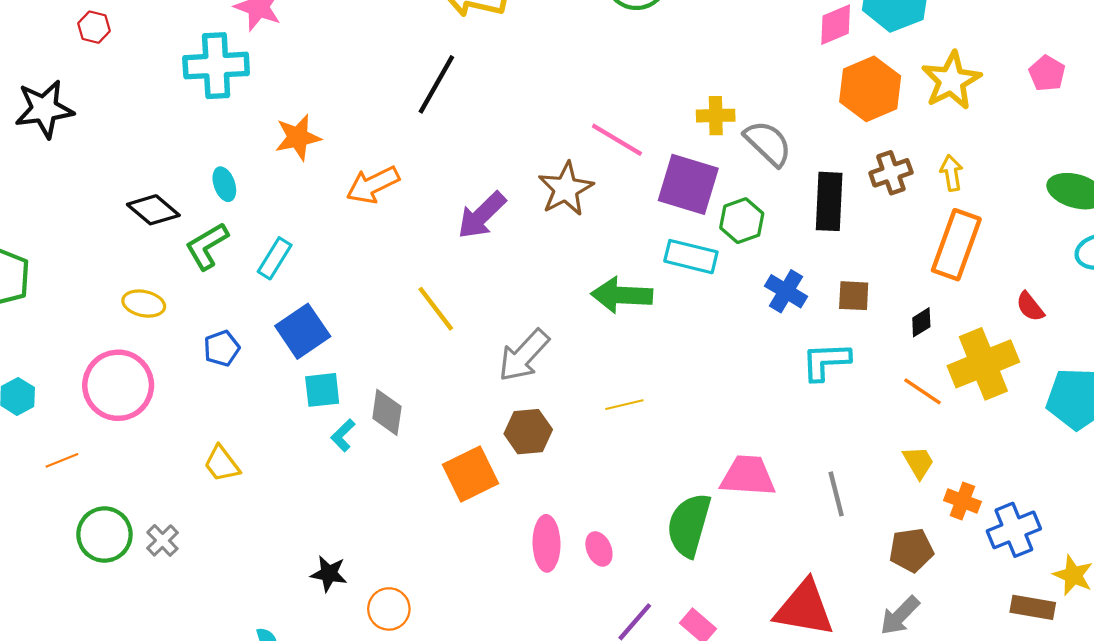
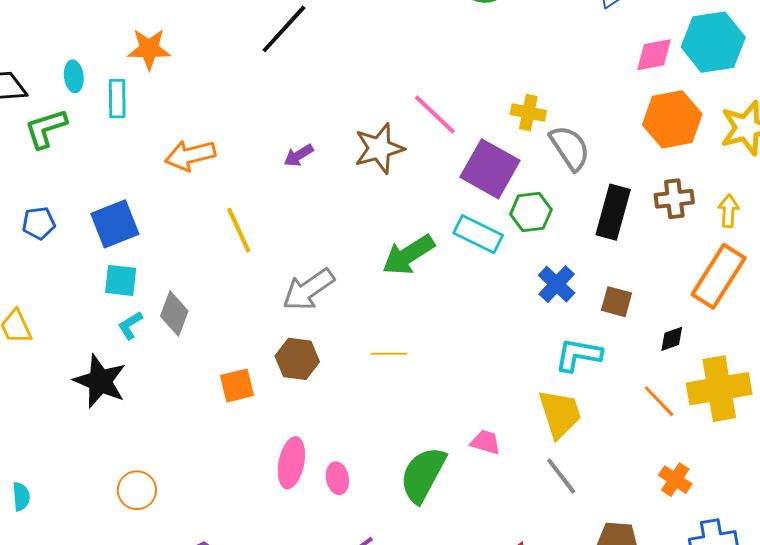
orange arrow: (373, 185) -> (190, 155), moved
purple arrow: (482, 215) -> (298, 155), size x0.6
cyan rectangle: (275, 258) -> (117, 99), moved, turned -45
green arrow: (622, 295) -> (408, 255), turned -48
yellow trapezoid: (918, 462) -> (560, 414), moved, size x1.6
orange square: (471, 474) -> (237, 385), size x0.7
pink trapezoid: (748, 476) -> (486, 442), size x0.6
gray line: (836, 494) -> (561, 476), turned -36
orange cross: (962, 501) -> (675, 480), moved
black star: (329, 574) -> (100, 381), moved, size x1.6

